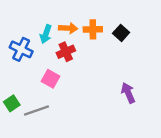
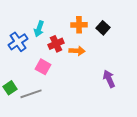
orange arrow: (68, 28) -> (77, 51), moved
blue cross: (21, 49) -> (18, 42), turned 30

